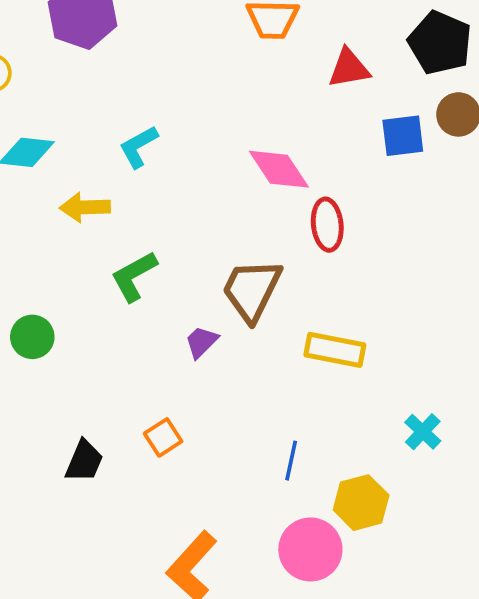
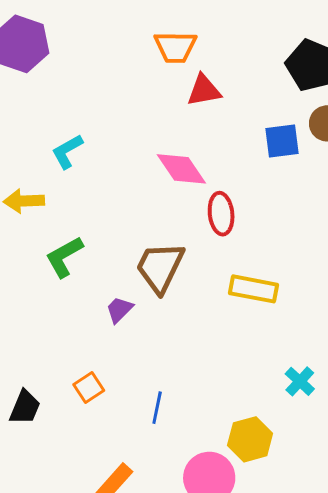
red triangle: (349, 68) -> (204, 90), moved
yellow rectangle: (335, 350) -> (253, 289), moved
blue line: (291, 461) -> (157, 408), moved

